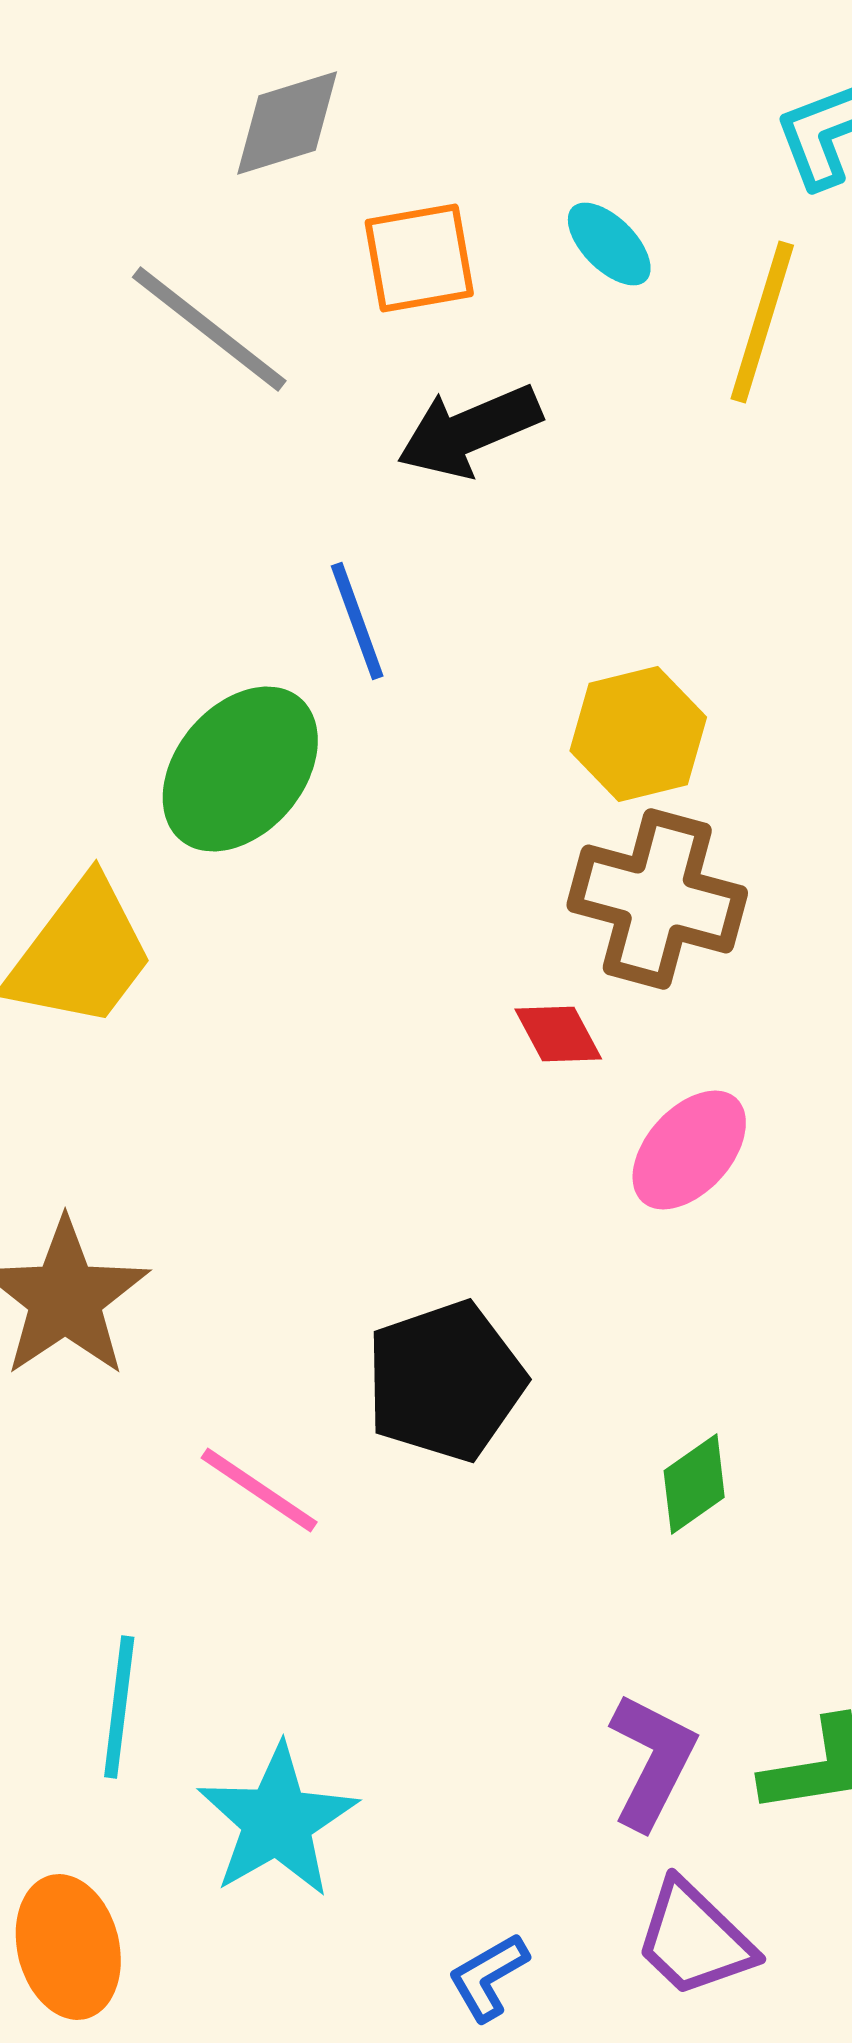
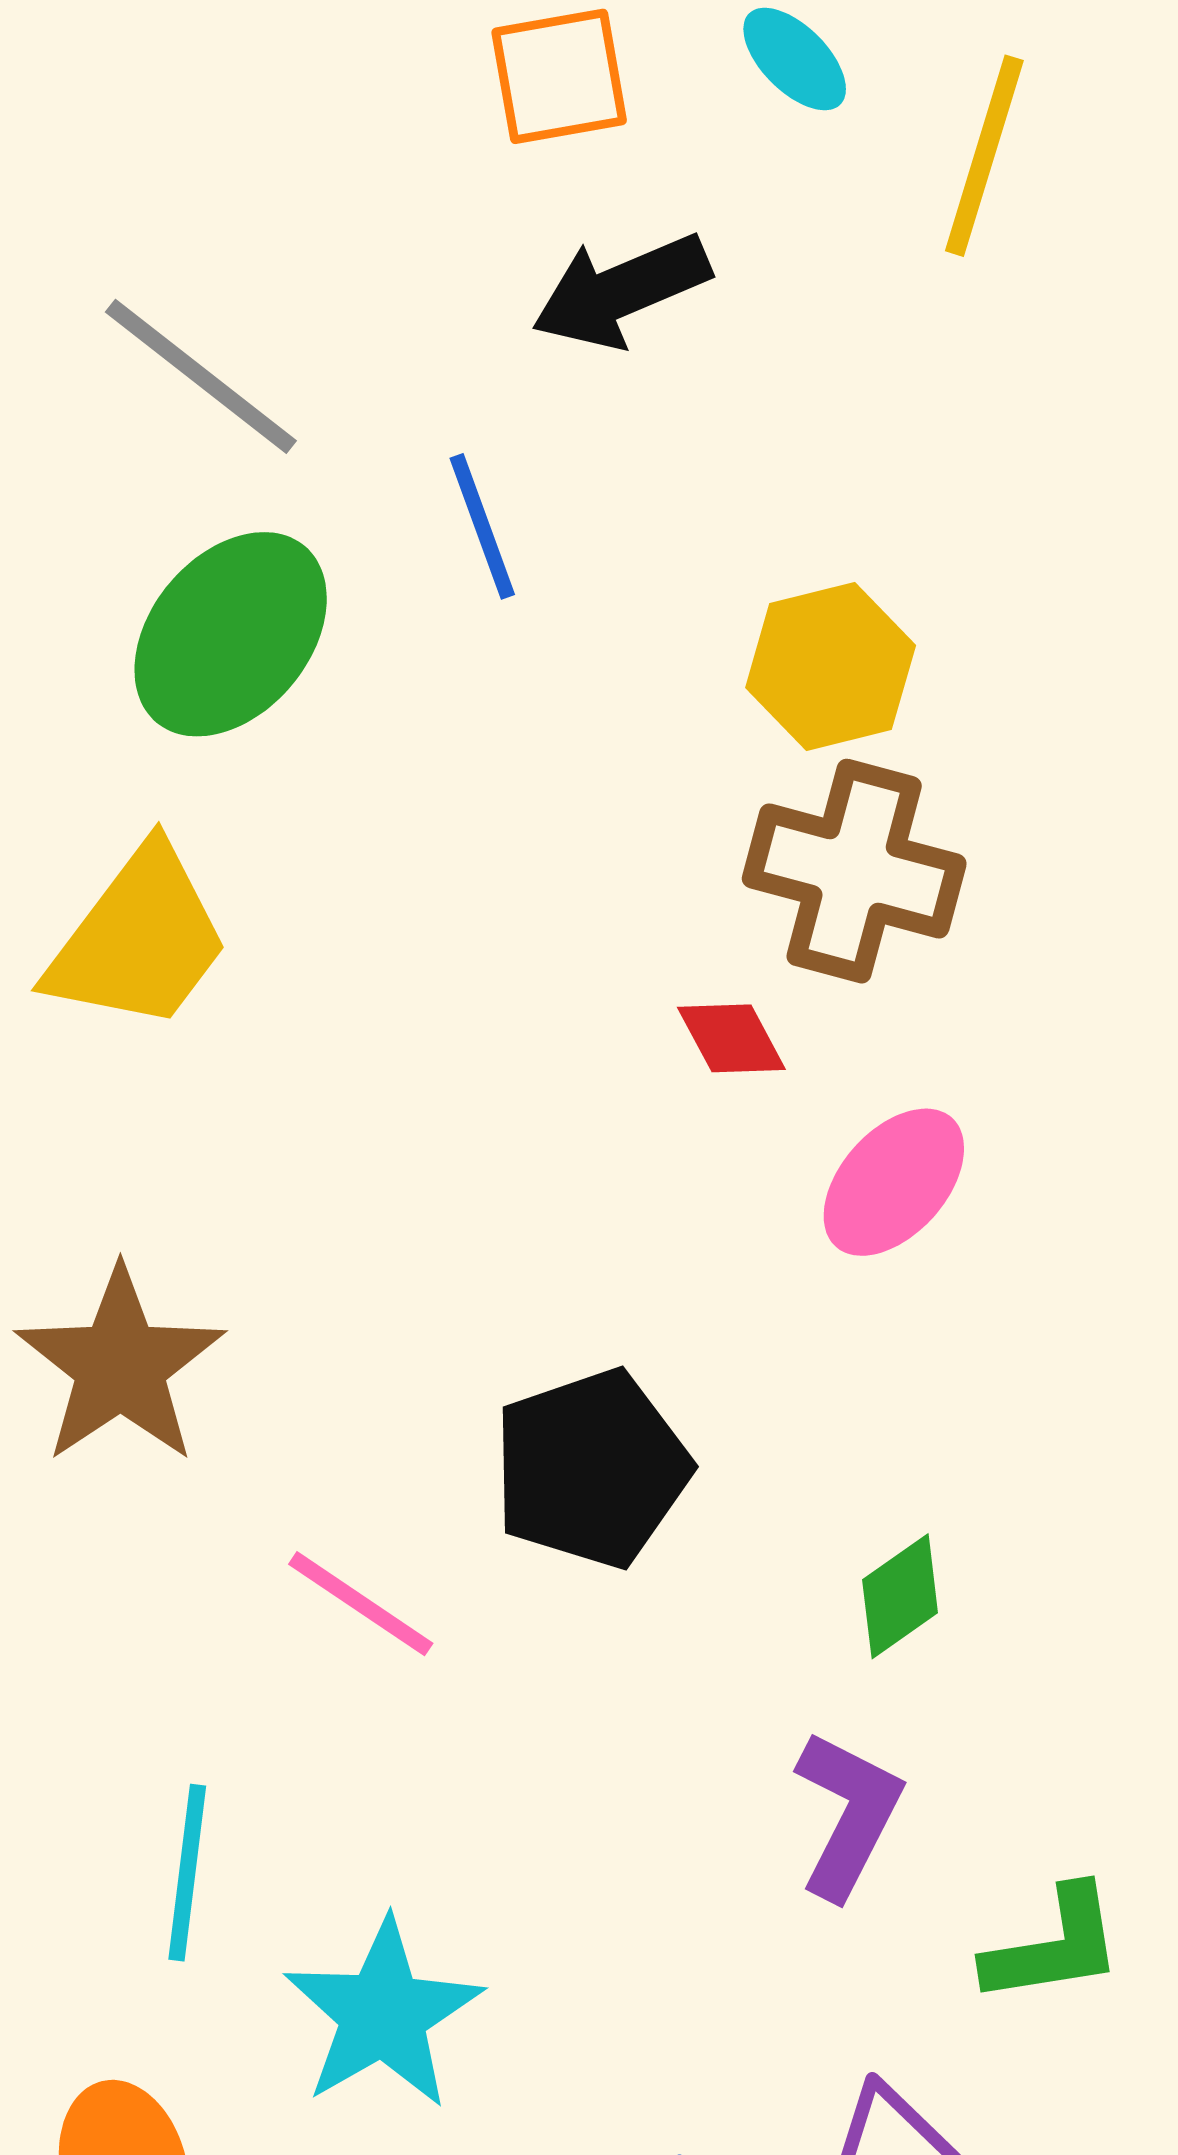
gray line: (209, 329) -> (201, 376), moved
green ellipse: (240, 769) -> (231, 634), moved
purple L-shape: (652, 1761) -> (848, 1814), moved

